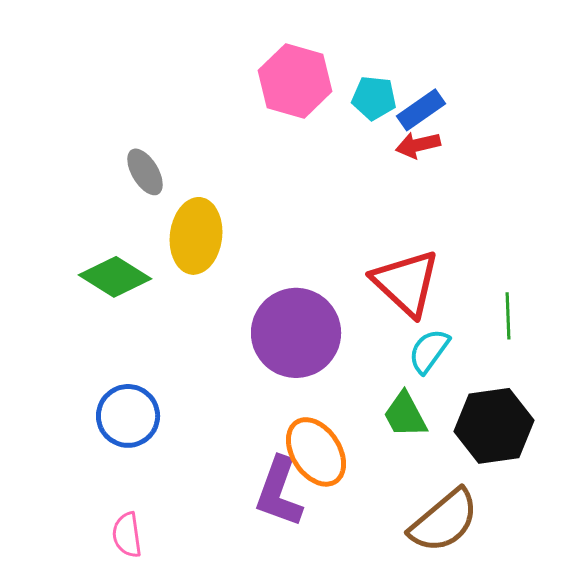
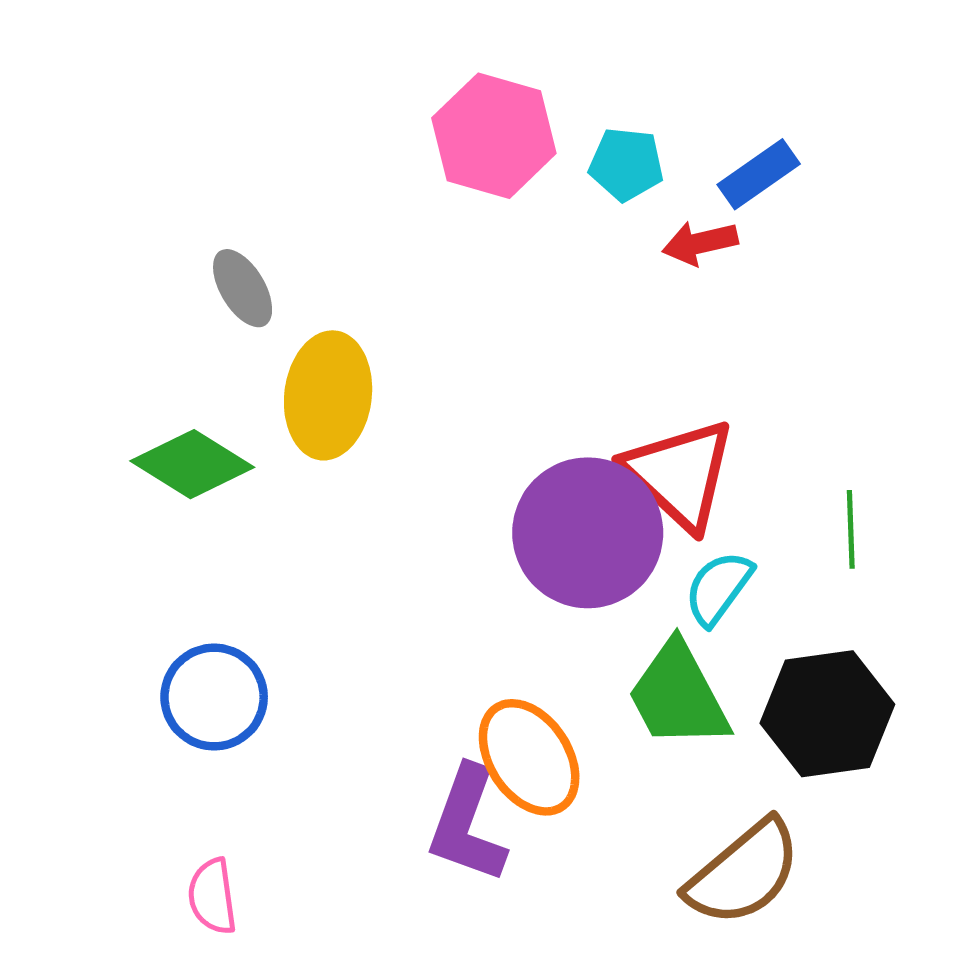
blue rectangle: (421, 110) -> (759, 174), moved
purple circle: (296, 333) -> (588, 533), moved
green trapezoid: (405, 415) -> (678, 695), size x1.4

